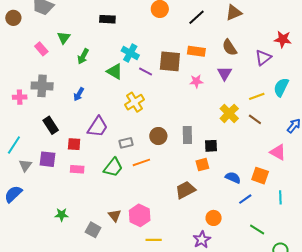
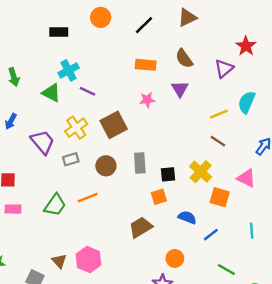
black rectangle: (107, 19) -> (59, 32), moved
red star: (283, 39) -> (246, 46), turned 30
cyan cross: (130, 53) -> (69, 70), turned 36
green arrow: (83, 56) -> (14, 77), turned -42
brown square: (170, 61) -> (114, 125), moved, turned -30
yellow cross: (229, 113) -> (201, 172), moved
purple trapezoid: (98, 127) -> (43, 142), moved, turned -70
gray rectangle: (126, 143) -> (71, 159), moved
orange square: (260, 176) -> (220, 197), moved
blue semicircle: (233, 178) -> (187, 217), moved

